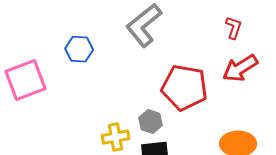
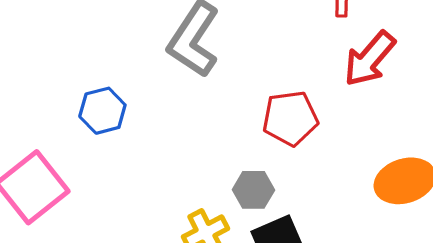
red pentagon: (184, 87) -> (290, 118), size x0.7

